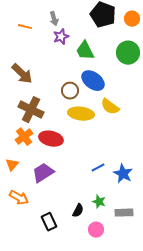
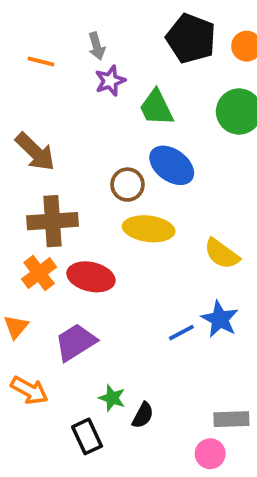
yellow semicircle: (110, 107) -> (222, 254), moved
brown cross: (31, 110) -> (52, 221), turned -30
blue star: (123, 174) -> (220, 319), moved
green star: (99, 202) -> (112, 398), moved
pink circle: (96, 230) -> (210, 454), moved

